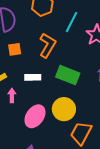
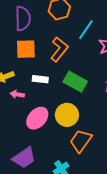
orange square: (15, 49) -> (26, 49), size x1.5
pink arrow: (12, 95) -> (17, 94), turned -88

